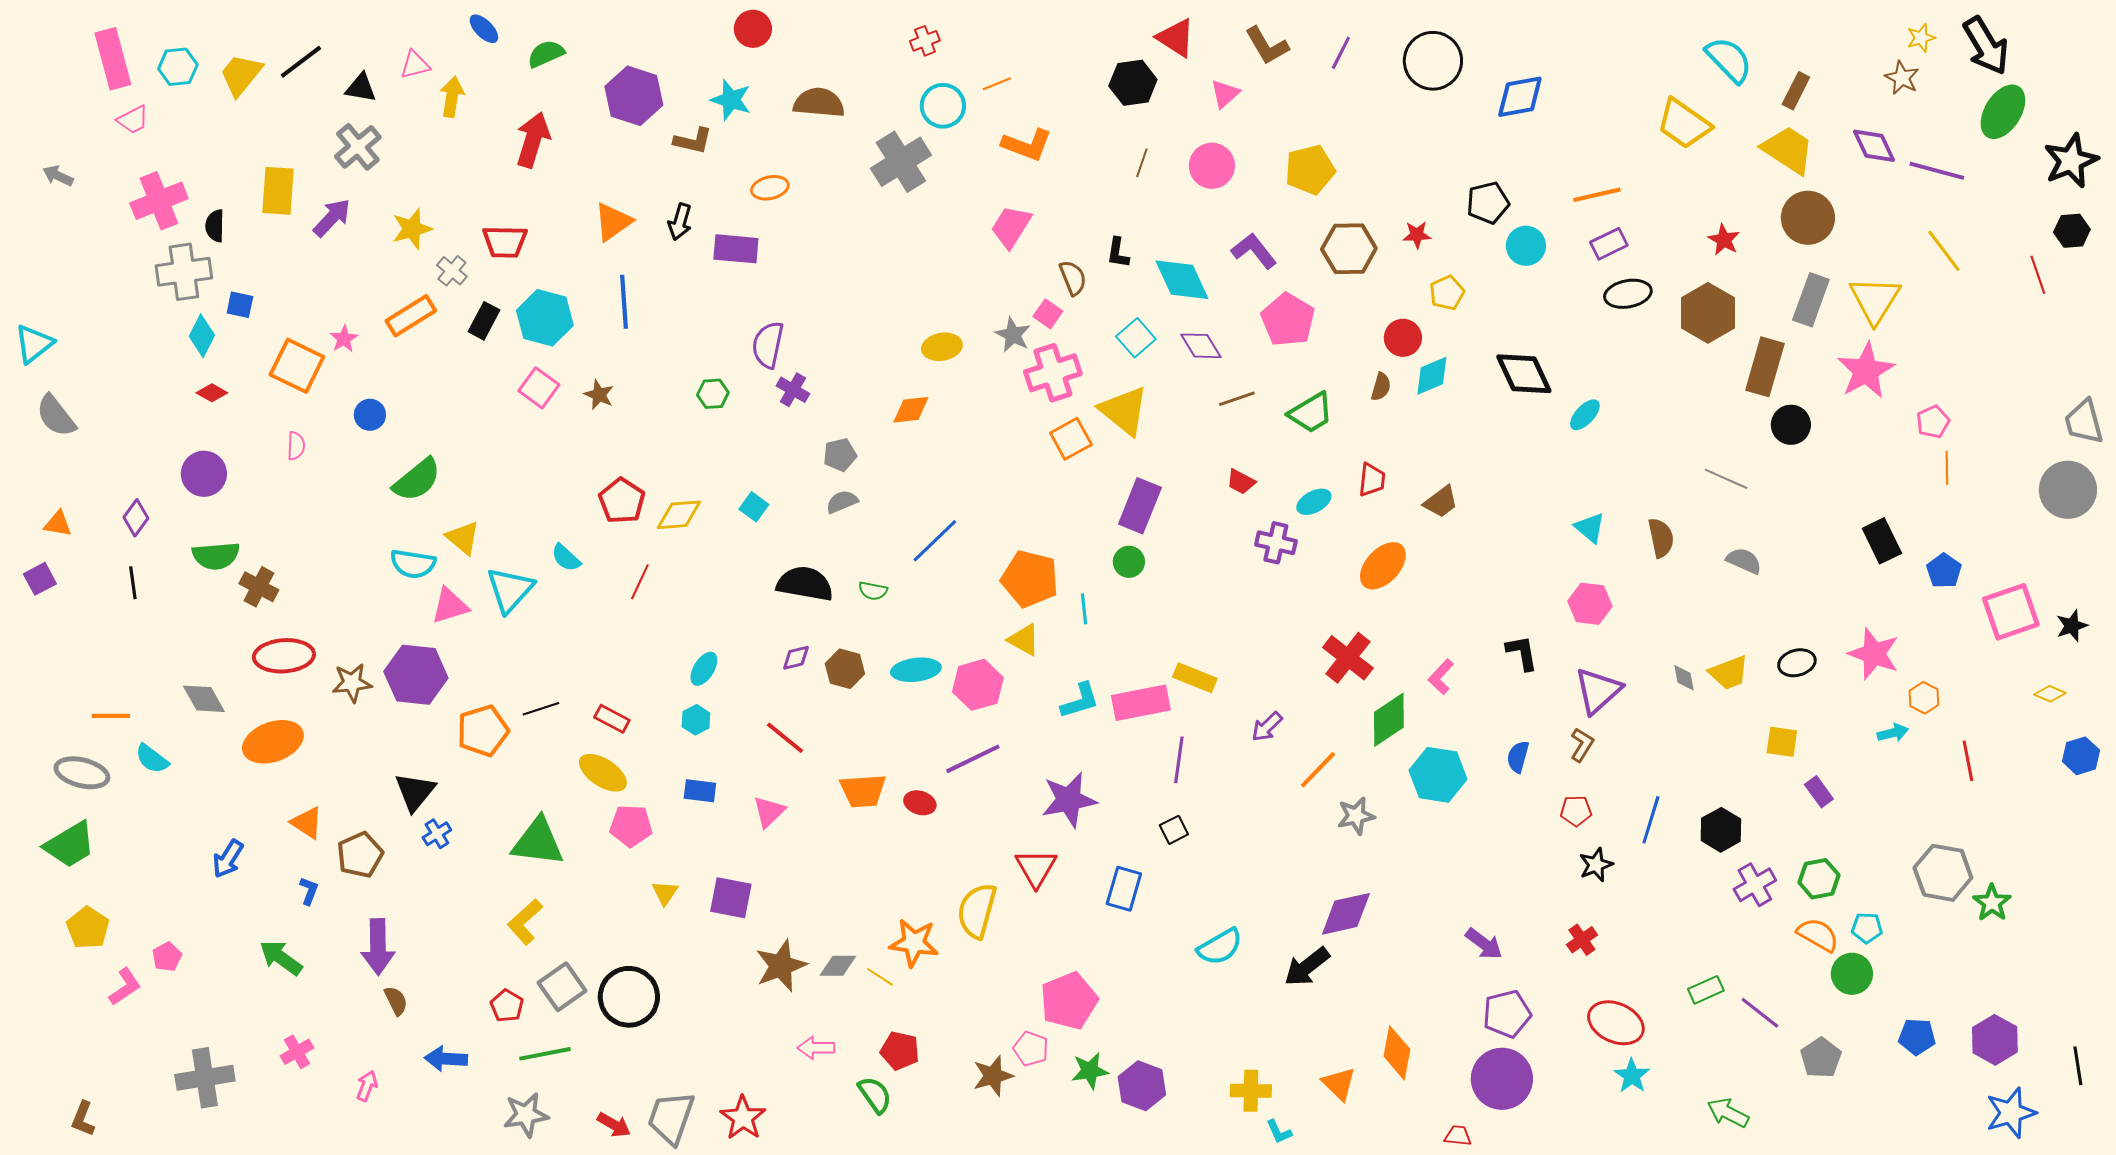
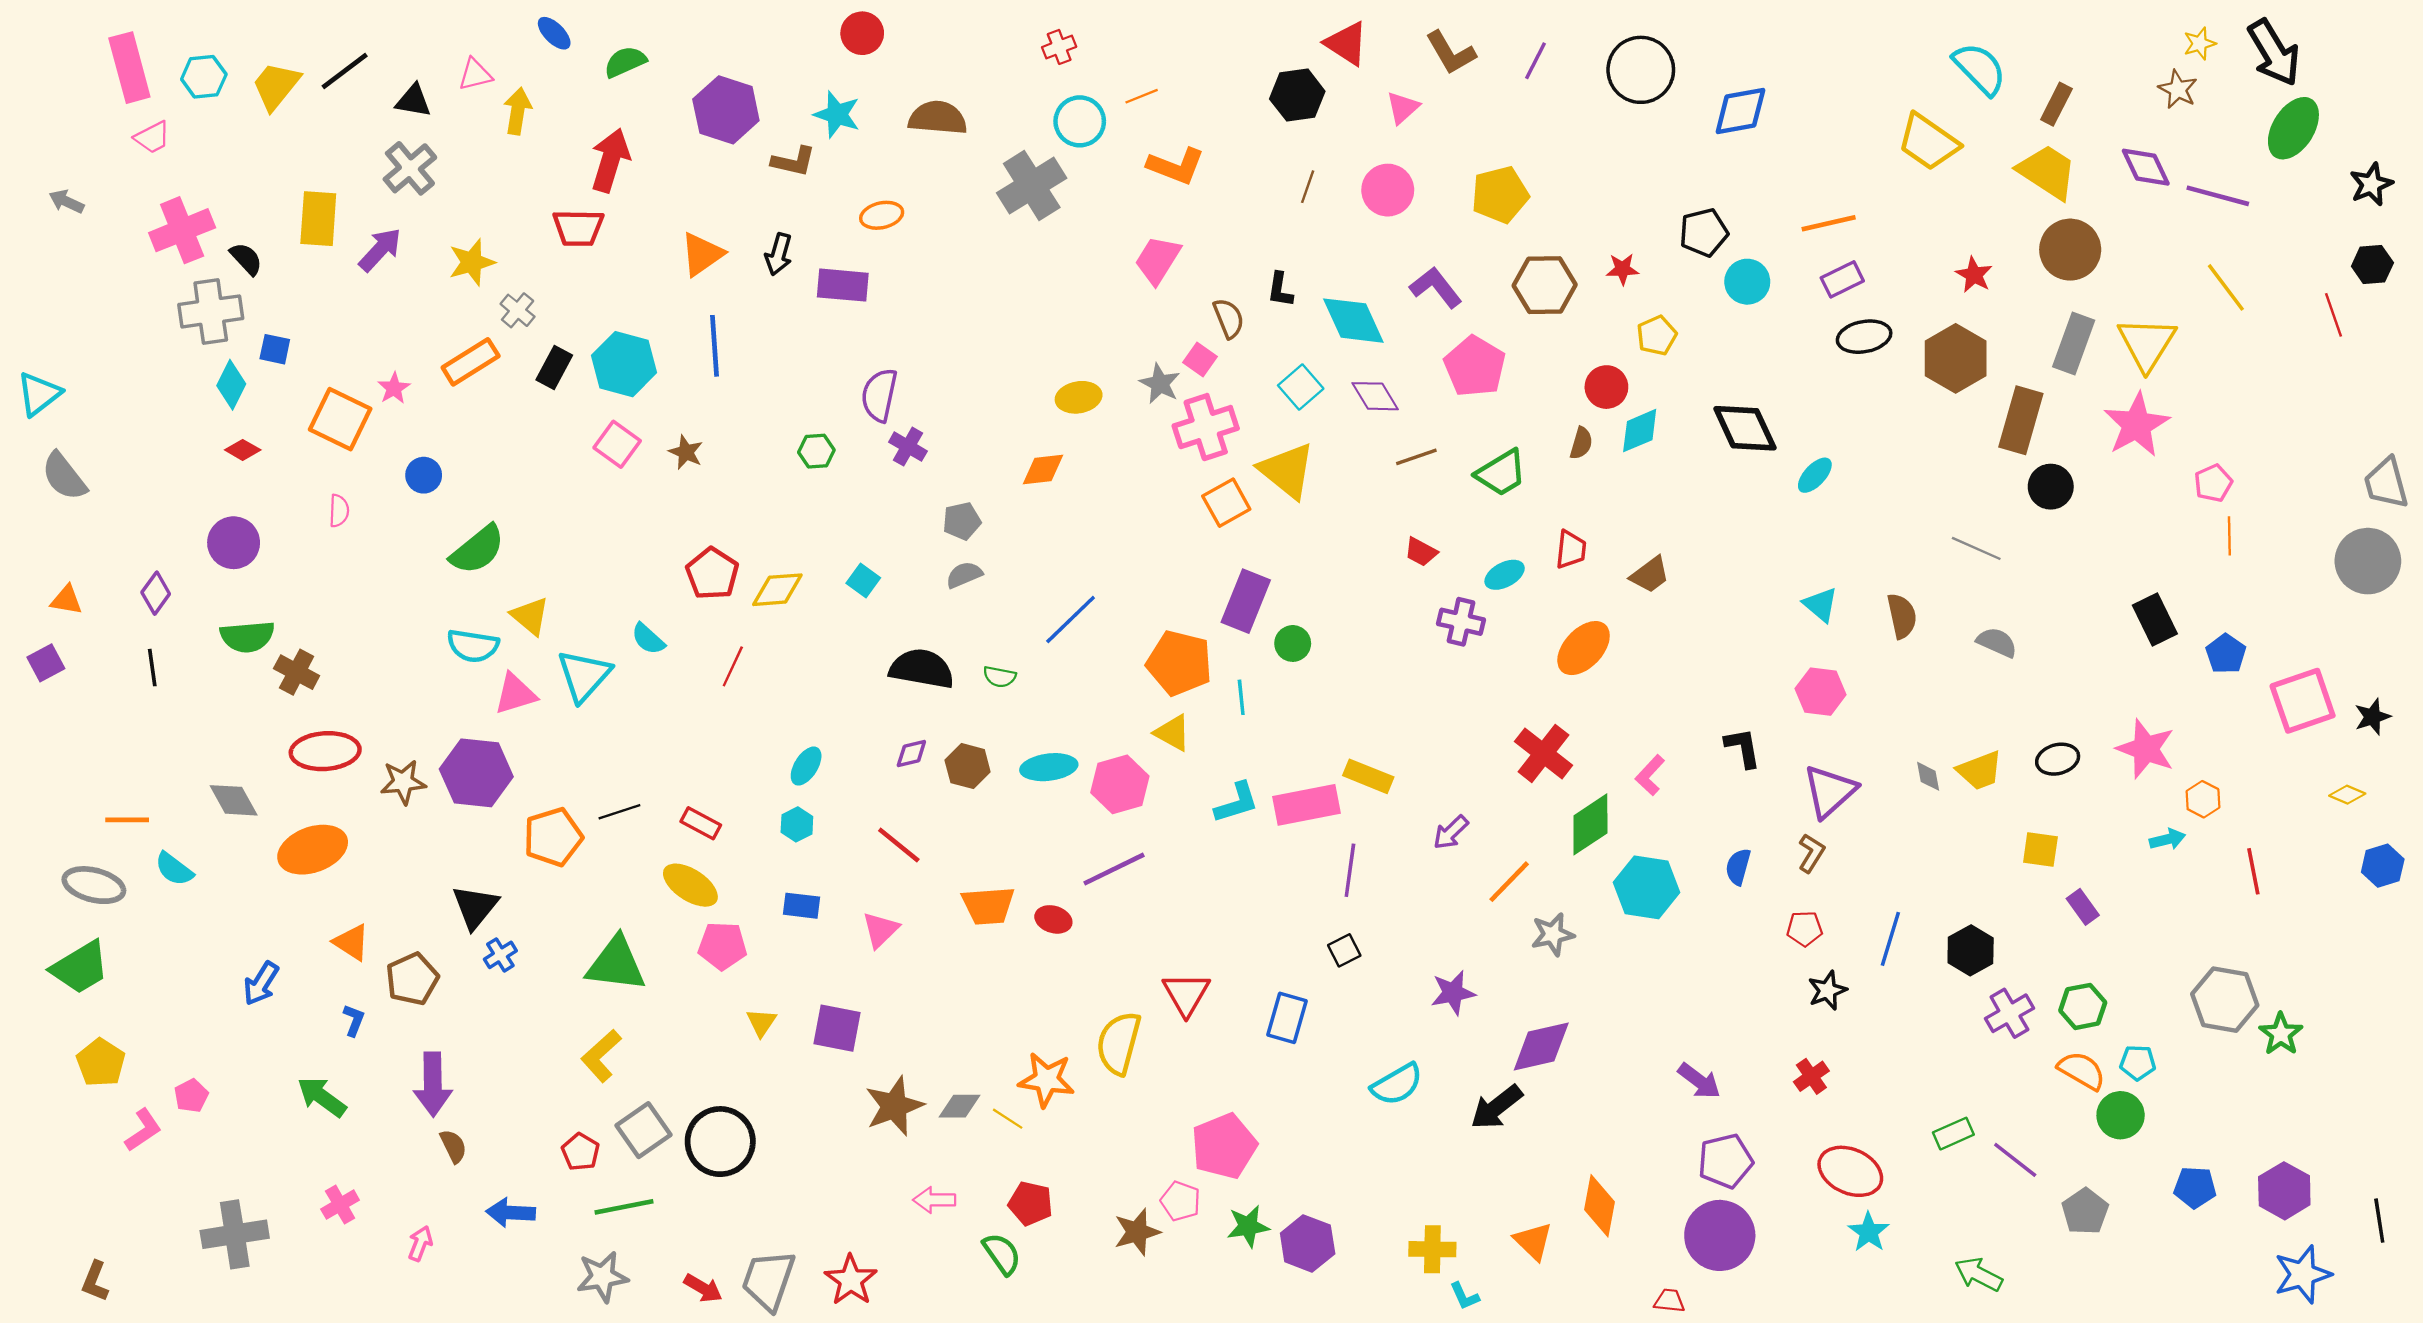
black star: (2071, 161) -> (2371, 184), size x0.7
black semicircle: (215, 226) -> (246, 259), turned 136
red trapezoid: (505, 242) -> (578, 228), moved
purple rectangle: (1140, 506) -> (1246, 601), moved
purple star: (1069, 800) -> (1453, 993), moved, size x0.7

